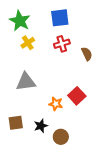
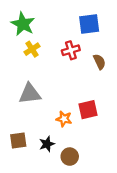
blue square: (60, 18) -> (89, 24), moved
red square: (77, 96) -> (88, 110), turned 30

